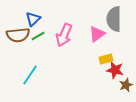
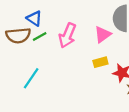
blue triangle: (33, 19) -> (34, 18), turned -42
yellow rectangle: (106, 59) -> (100, 62), moved

